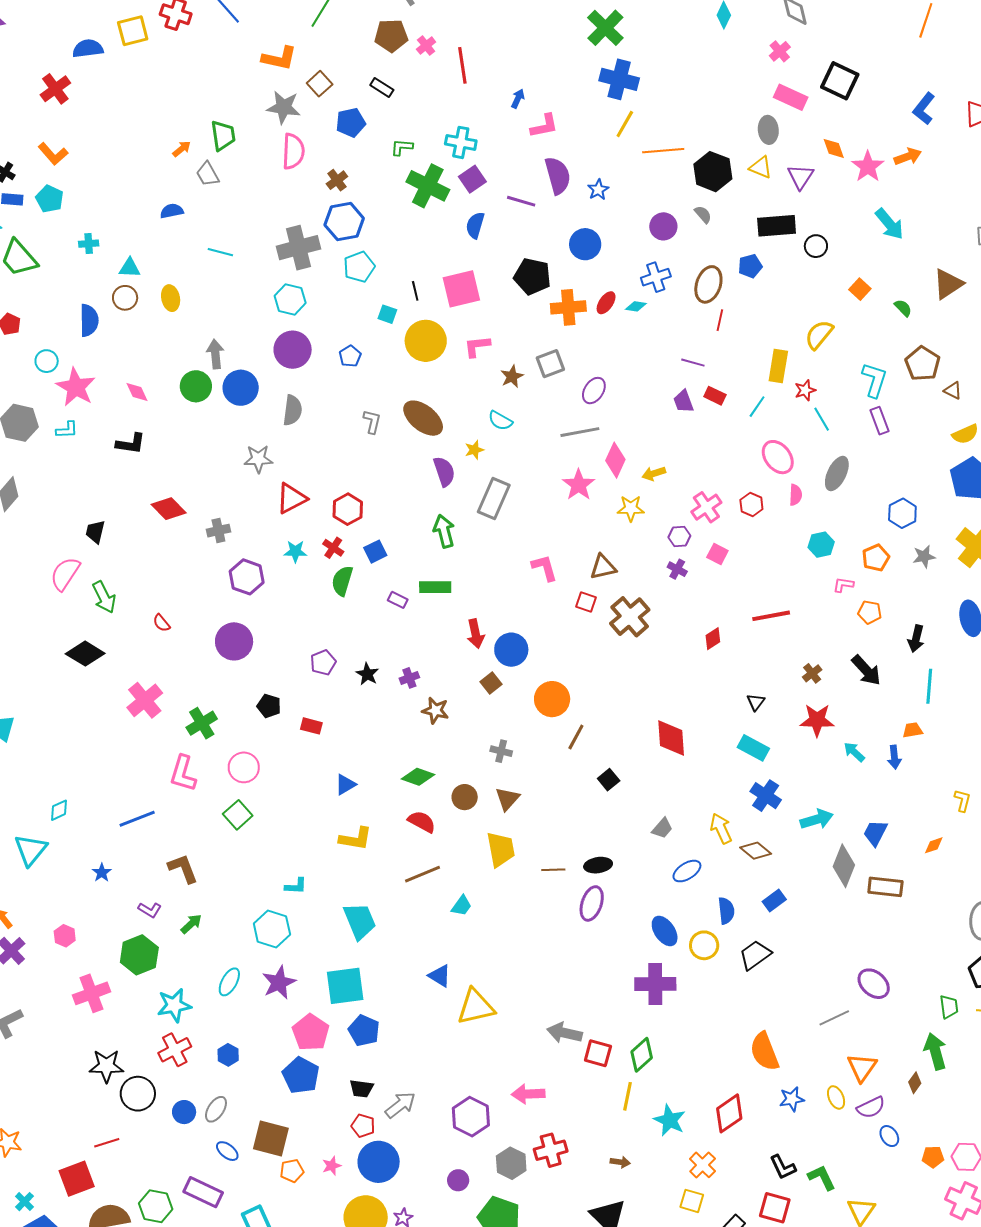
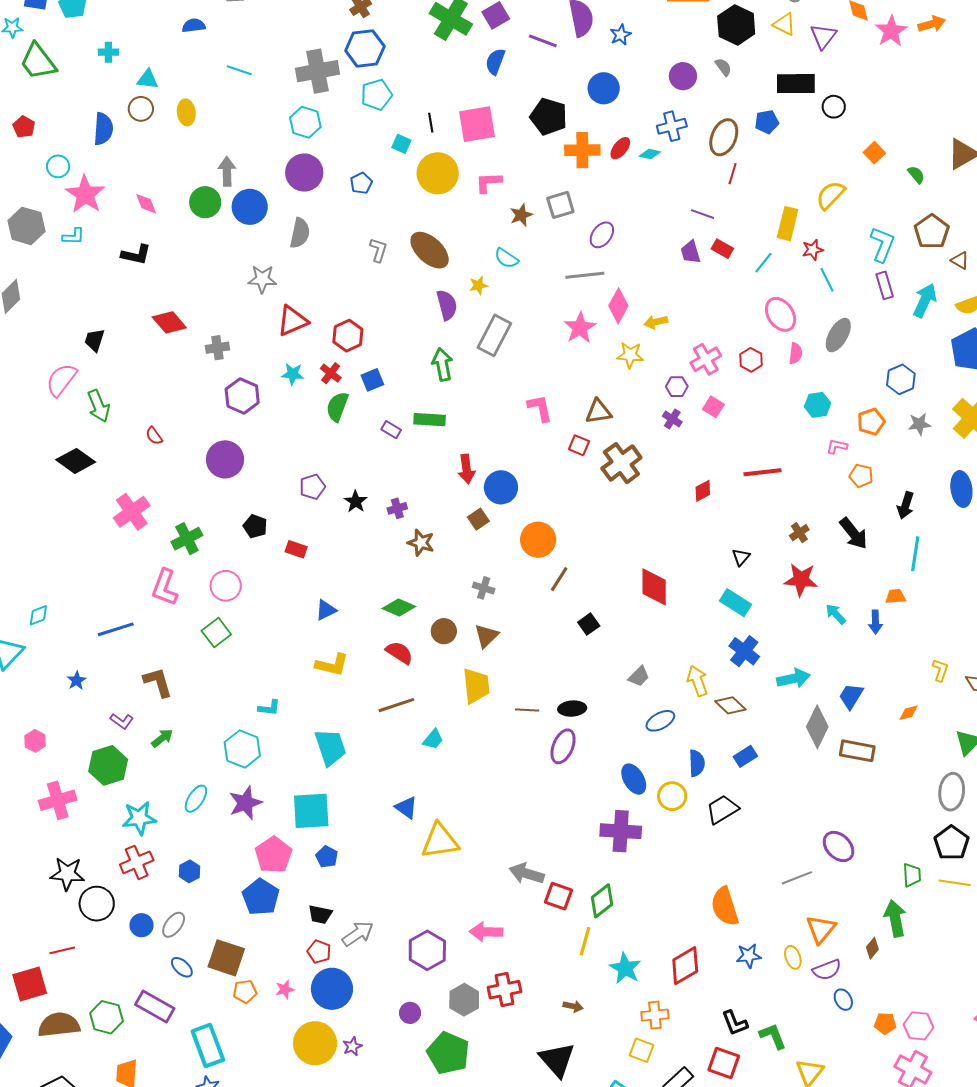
cyan arrow: (890, 224) -> (925, 300), moved, turned -120
blue pentagon: (364, 1031) -> (327, 857), size x0.7
orange cross: (703, 1165) -> (655, 1015), turned 36

